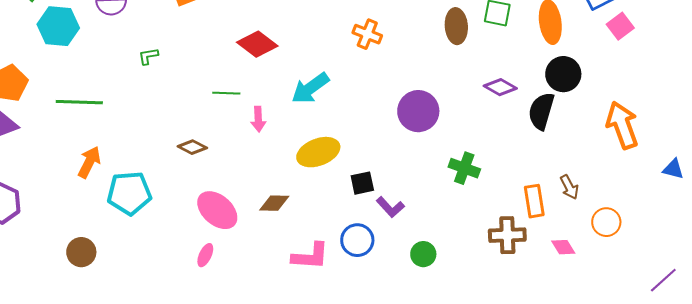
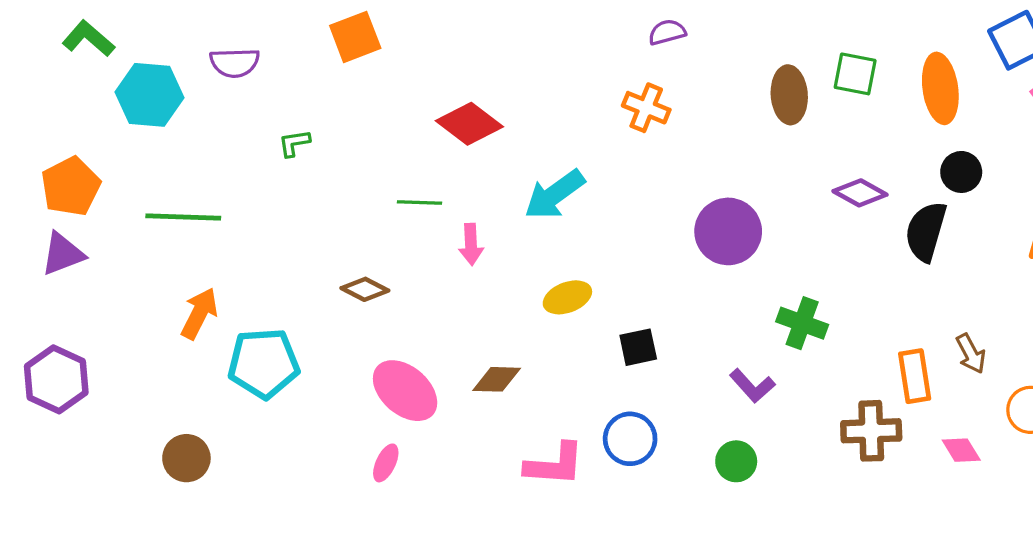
black circle: (563, 74) -> (961, 172), size x0.7
yellow ellipse: (318, 152) -> (567, 297), size x0.7
purple L-shape: (390, 207) -> (752, 386), moved

